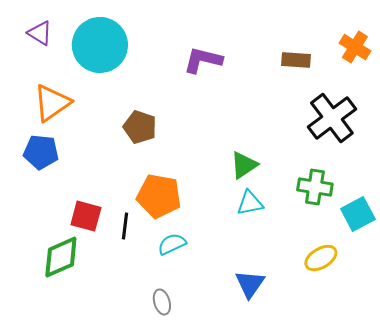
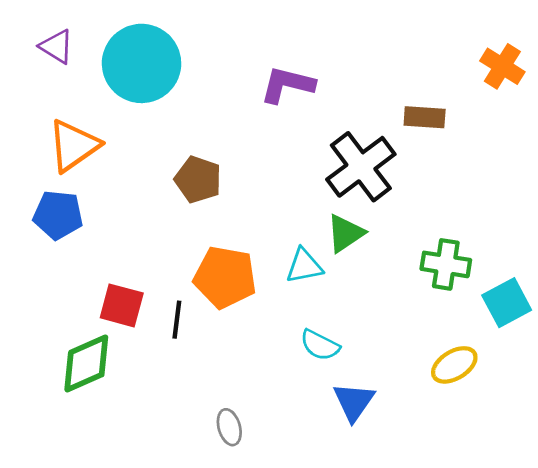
brown rectangle: (296, 60) -> (425, 117), moved
black cross: (332, 118) -> (361, 167), moved
cyan triangle: (250, 203) -> (304, 266), moved
cyan semicircle: (172, 244) -> (320, 345), moved, turned -128

